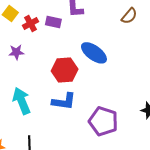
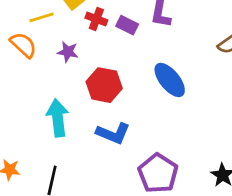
red cross: (30, 23) -> (96, 19), turned 35
red hexagon: (65, 70) -> (104, 85), moved

